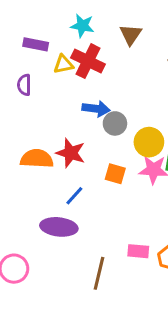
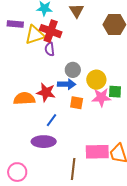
yellow triangle: (63, 64) -> (35, 35), size x1.5
purple semicircle: (24, 85) -> (50, 49), moved
blue arrow: (96, 109) -> (67, 84), moved
pink rectangle: (138, 251) -> (97, 152), size x1.6

